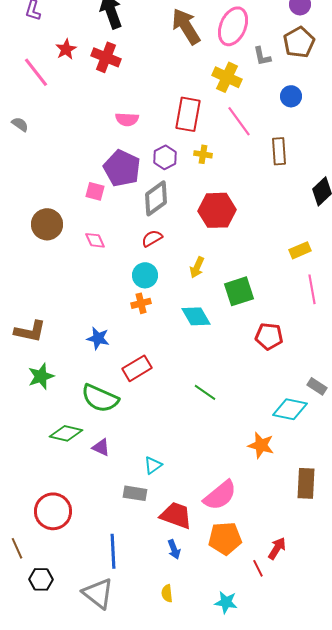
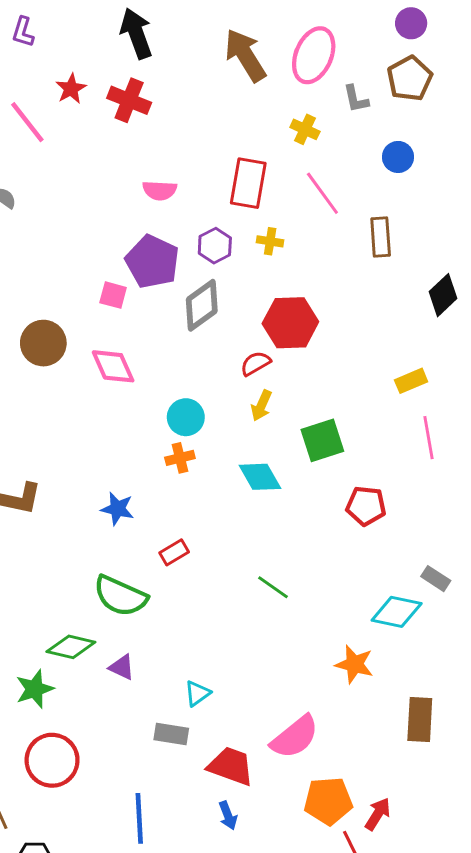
yellow cross: (227, 77) -> (305, 129), size x0.7
red semicircle: (152, 238) -> (256, 363), moved
pink diamond: (95, 240) -> (113, 366), size x1.5
red rectangle: (137, 368) -> (174, 552), size x0.7
green star: (41, 376) -> (35, 689), moved
orange pentagon: (225, 538) -> (328, 801), moved

